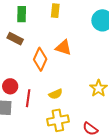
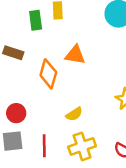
green rectangle: (22, 14) -> (36, 20), moved
red line: (28, 98) -> (44, 146), moved

